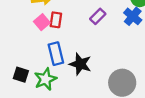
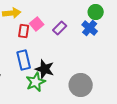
pink square: (42, 22) -> (37, 24), moved
green star: (45, 79) -> (36, 82), moved

